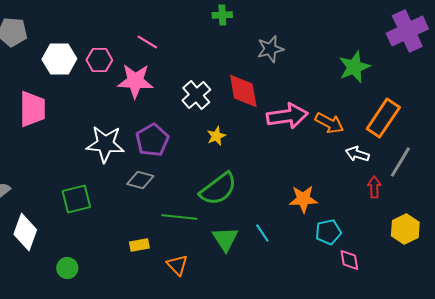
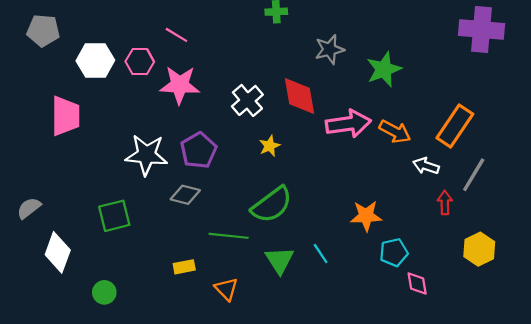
purple cross: (407, 31) -> (481, 29), turned 30
pink line: (147, 42) -> (176, 35), moved
green star: (354, 67) -> (384, 69), moved

